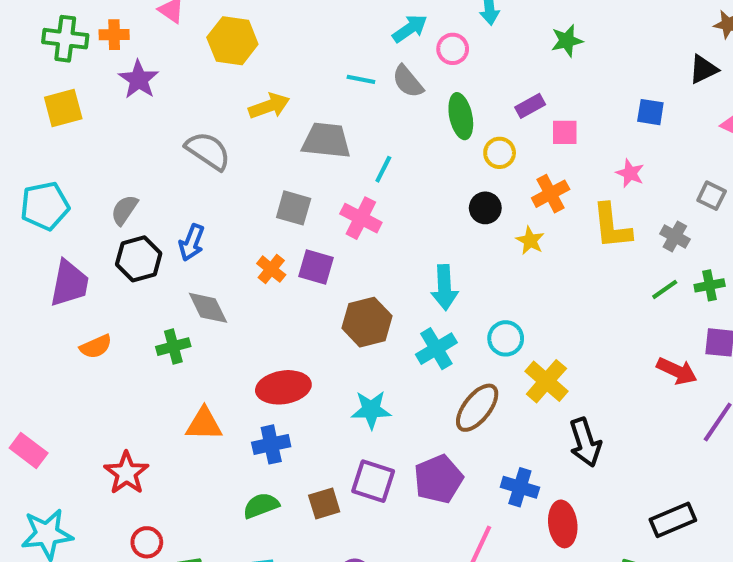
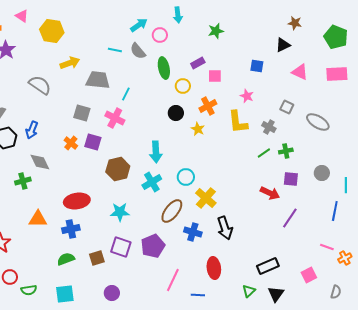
blue cross: (520, 487) -> (193, 232), moved

